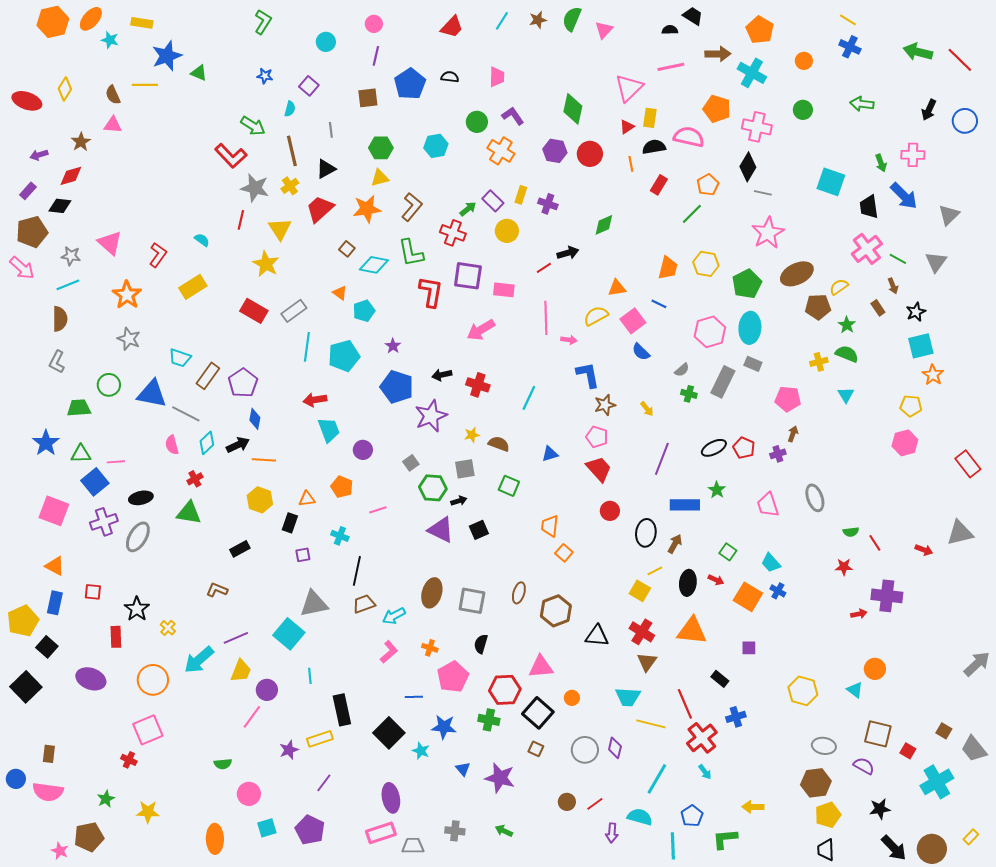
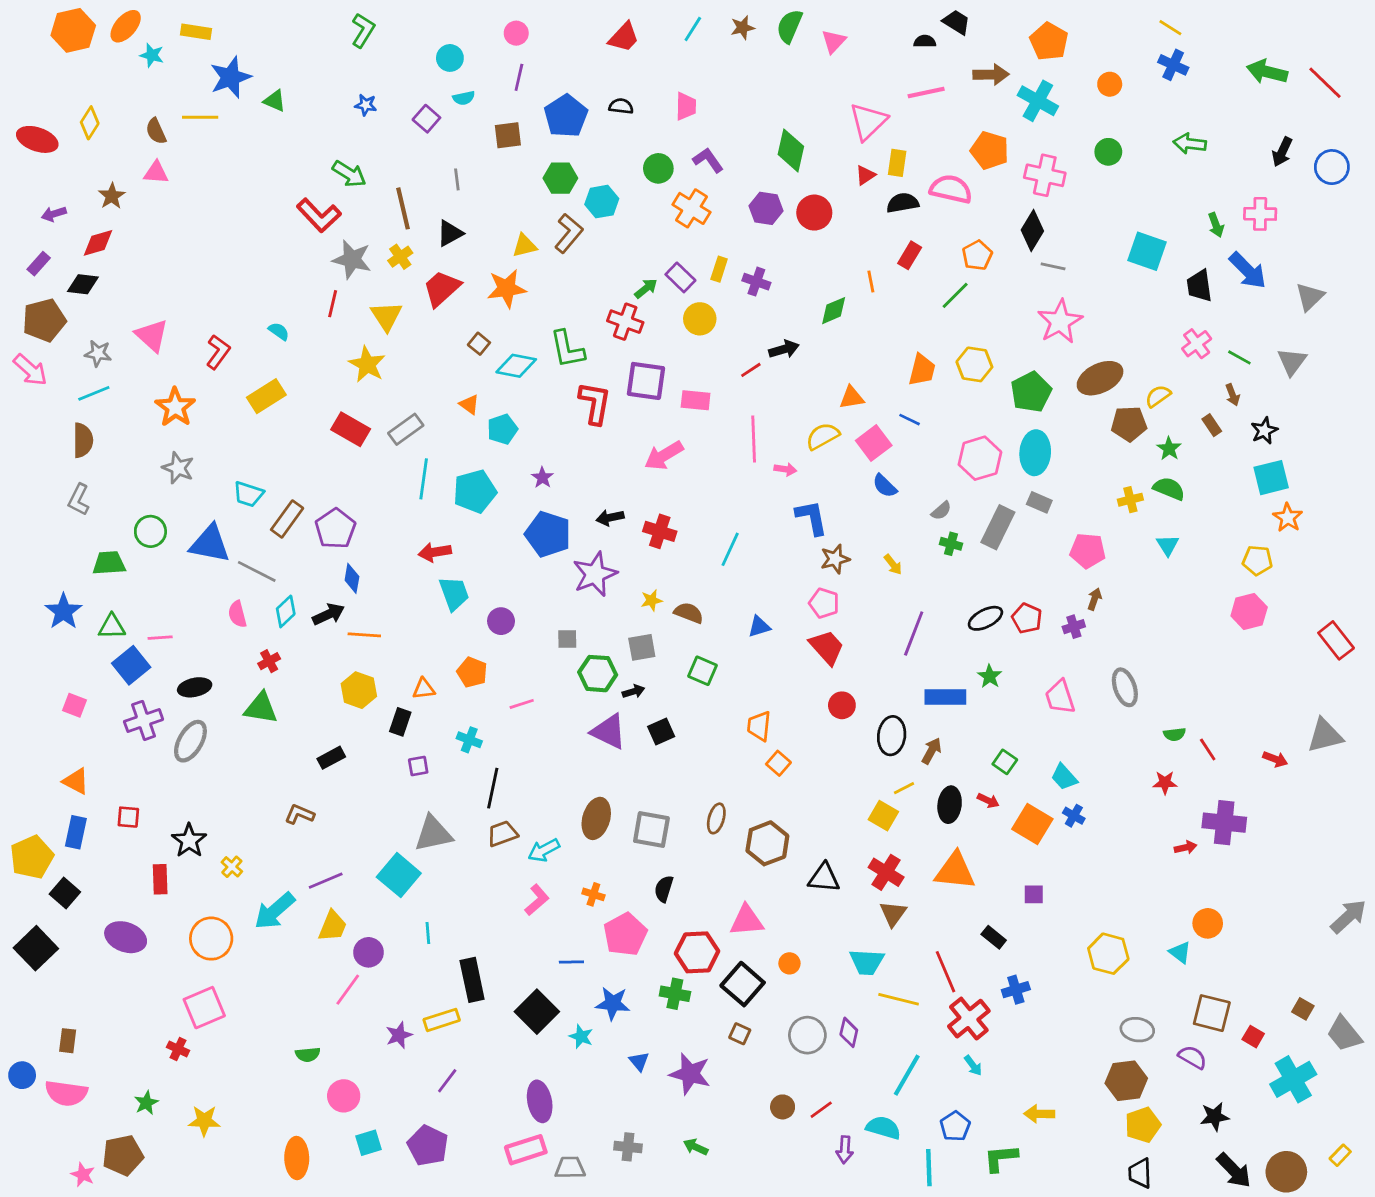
cyan semicircle: (290, 109) -> (464, 98), moved, turned 63
green hexagon: (381, 148) -> (560, 178), moved
orange line: (631, 164) -> (871, 282), moved
brown L-shape: (412, 207) -> (569, 233), moved
pink cross: (867, 249) -> (1197, 344), size x0.7
gray square: (411, 463) -> (567, 639), turned 35
pink square: (54, 511) -> (75, 705), size x0.6

